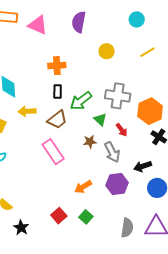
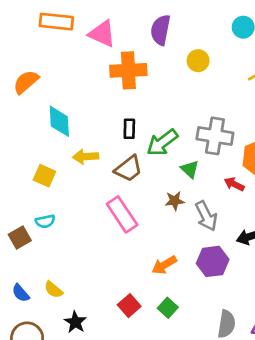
yellow circle: (107, 51) -> (198, 61), moved
orange cross: (57, 66) -> (128, 70), moved, size x1.4
red arrow: (122, 130) -> (234, 184), moved, turned 152

